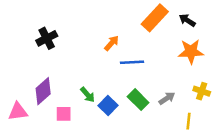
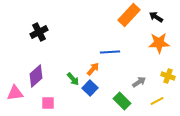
orange arrow: (112, 43) -> (93, 69), moved
green rectangle: (138, 100) -> (122, 101), moved
pink square: (64, 114) -> (48, 103), moved
yellow line: (188, 121) -> (157, 101), turned 56

